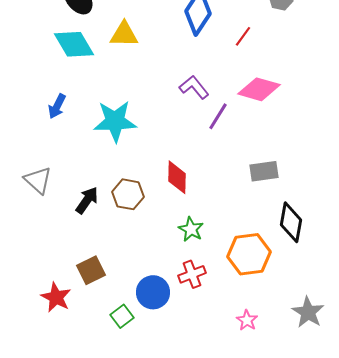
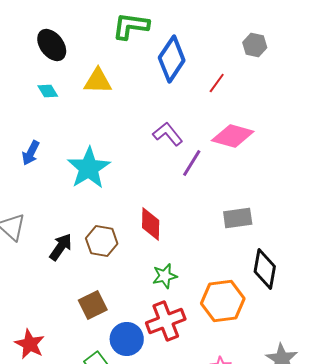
cyan diamond: (74, 44) -> (48, 91), size x0.5
cyan star: (115, 121) -> (89, 168), turned -30
green star: (191, 229) -> (165, 276), turned 30
brown square: (91, 270) -> (93, 305), moved
red cross: (192, 274) -> (166, 321), size x1.4

